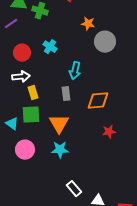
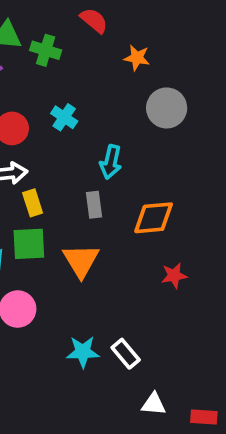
orange star: (88, 24) -> (137, 58), moved
cyan star: (60, 150) -> (83, 352), moved
white rectangle: (74, 189) -> (126, 354), moved

